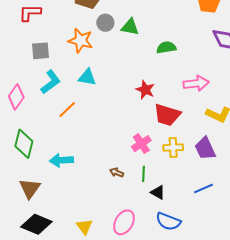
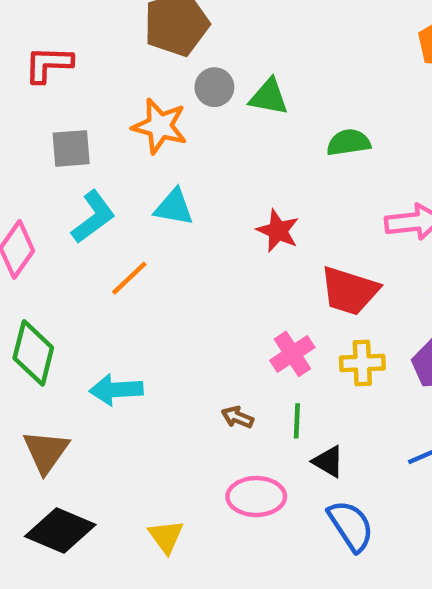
red star: (145, 90) -> (278, 231), moved
blue semicircle: (168, 221) -> (351, 526), turned -145
pink ellipse: (124, 222) -> (256, 497), moved, turned 60

